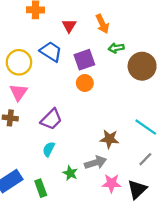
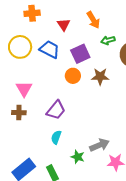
yellow circle: (19, 62) -> (20, 47), moved
orange circle: (85, 83) -> (73, 76), moved
brown star: (109, 139) -> (100, 77), moved

